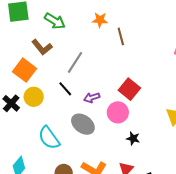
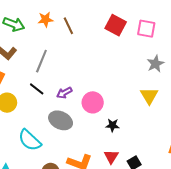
orange star: (100, 20) -> (45, 19), moved
brown line: (121, 36) -> (68, 26), moved
red square: (129, 89) -> (116, 25), moved

